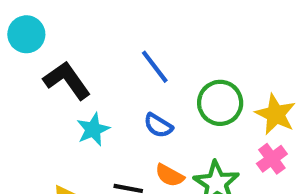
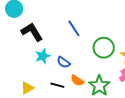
blue semicircle: (158, 125) -> (64, 62), moved

